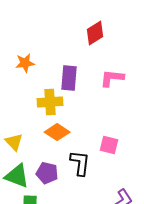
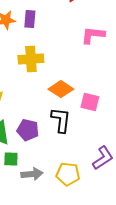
purple rectangle: (69, 78) -> (30, 19), moved, size x0.7
orange diamond: (57, 132) -> (61, 89), moved

